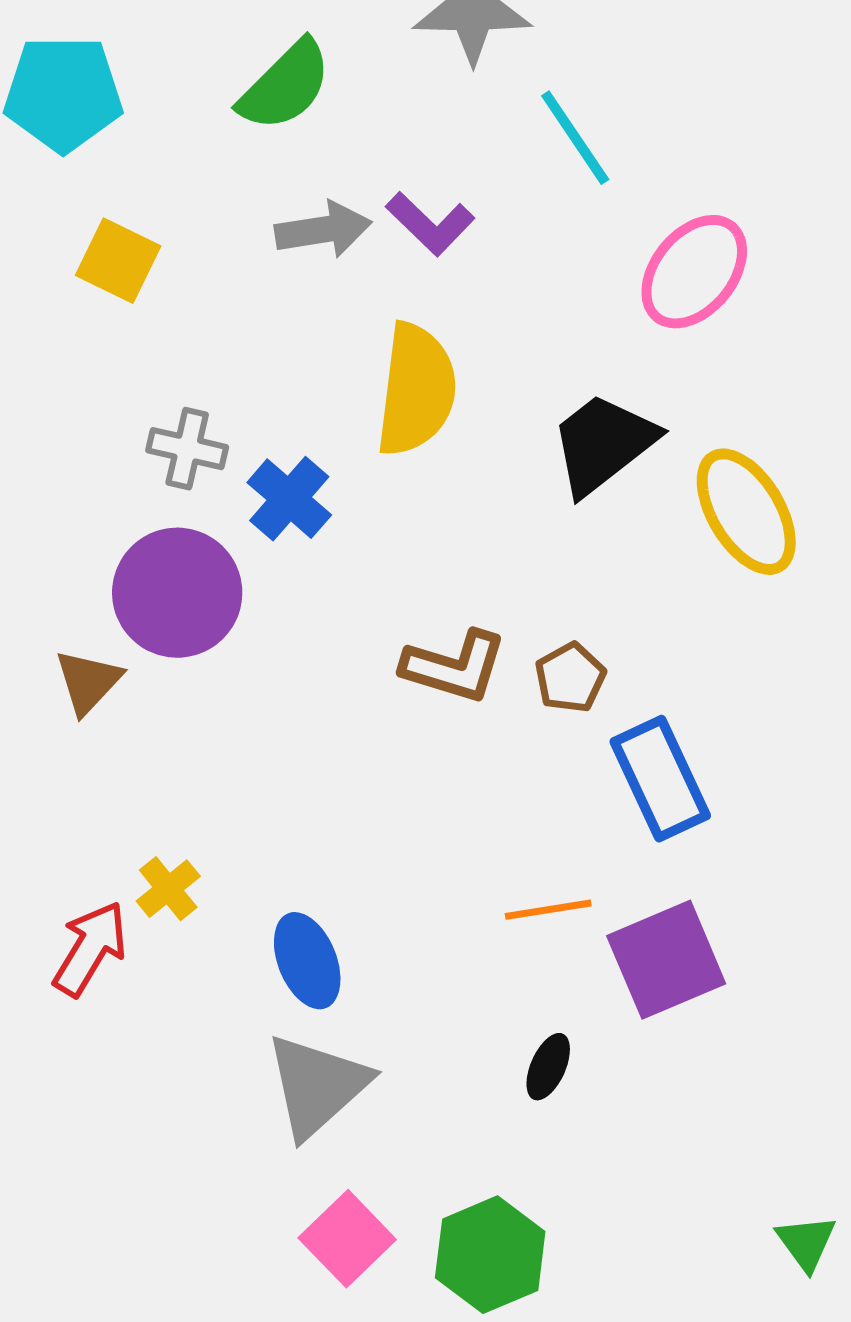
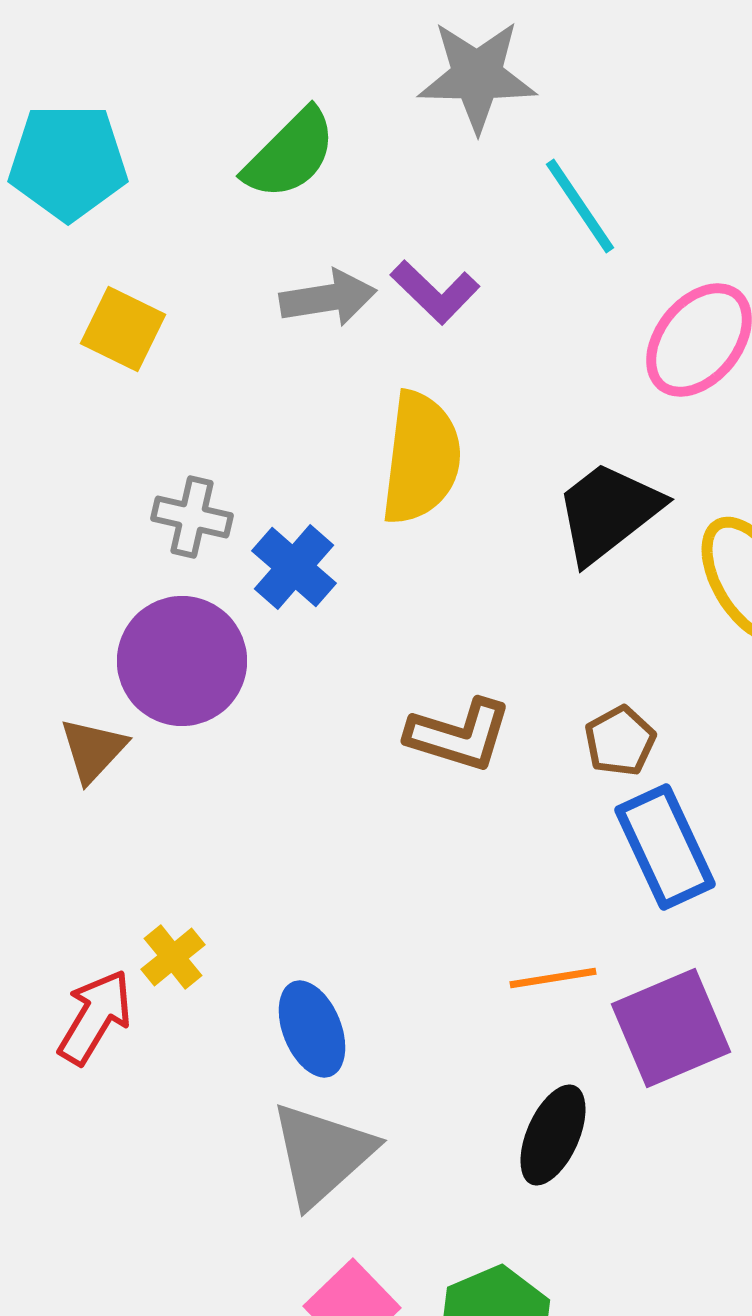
brown pentagon: (570, 678) -> (620, 741), moved
black ellipse: (548, 1067) -> (553, 1135), size x1.5

